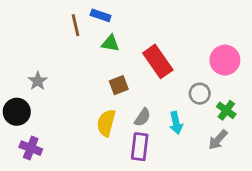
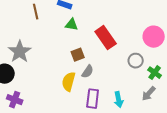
brown line: (75, 25) -> (36, 12), moved
gray star: (38, 81) -> (20, 52), size x1.6
gray semicircle: (142, 117) -> (88, 72), moved
cyan arrow: (176, 123) -> (119, 100), moved

